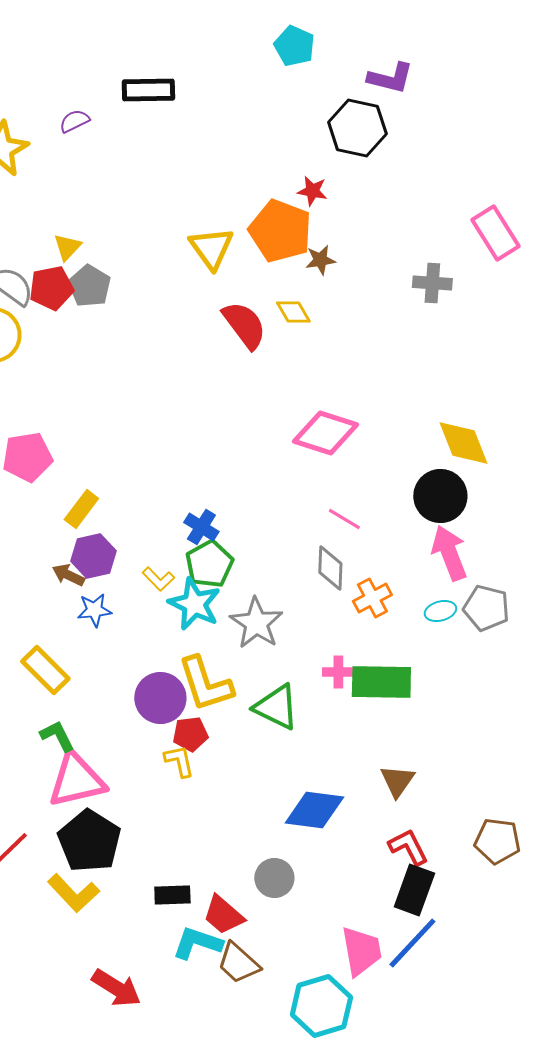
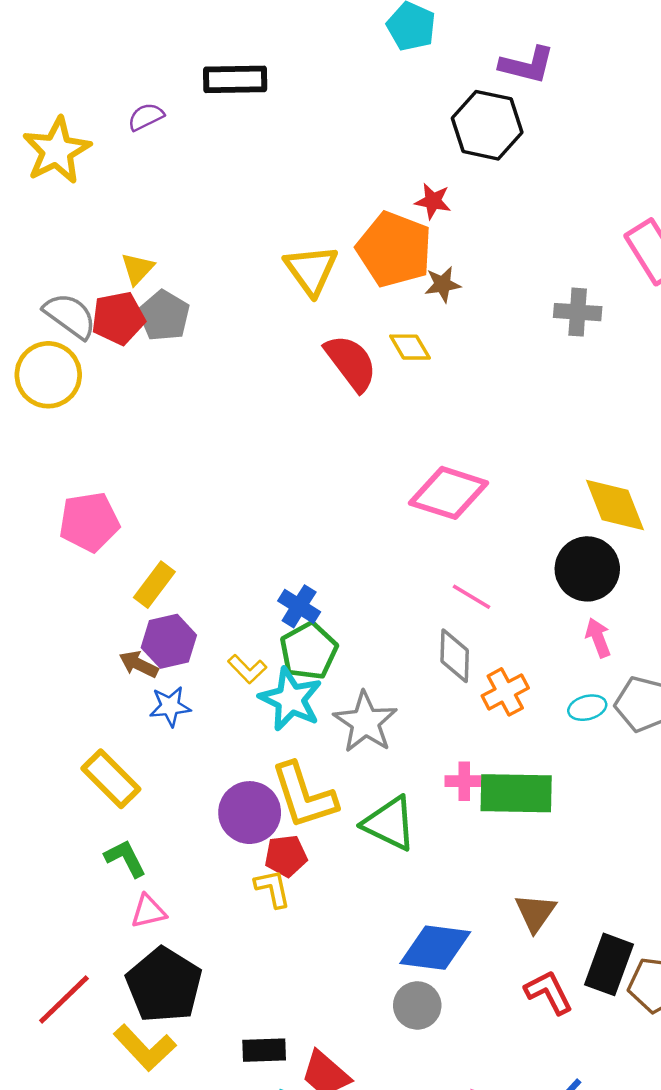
pink arrow: (449, 553) -> (598, 638), size x0.6
pink triangle: (76, 780) -> (148, 911), size x0.5
gray circle: (274, 878) -> (417, 1005), moved
black rectangle: (414, 890) -> (609, 964), moved

